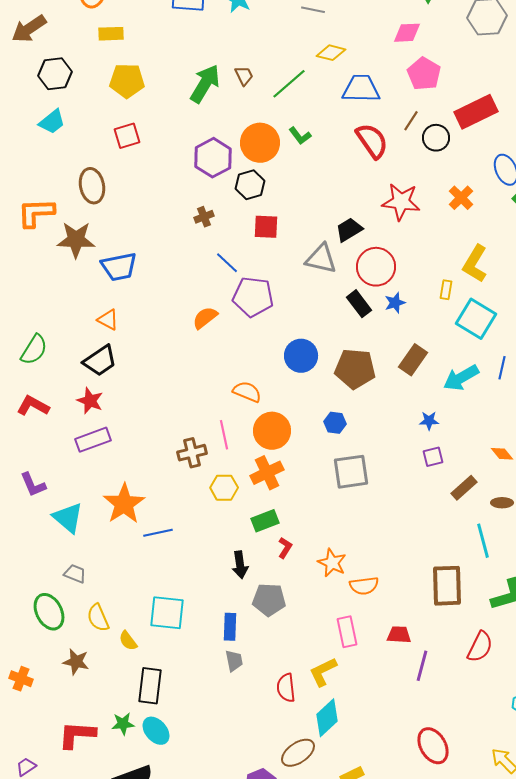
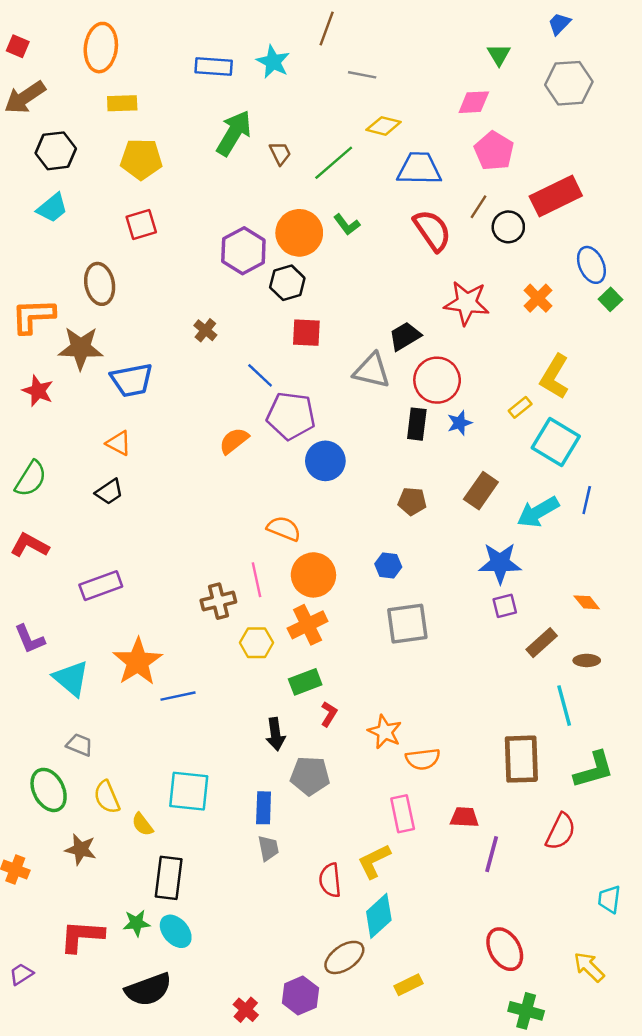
green arrow: (205, 84) -> (234, 133), moved
brown cross: (204, 217) -> (205, 330), moved, turned -30
yellow rectangle: (446, 290) -> (520, 407), turned 42
black rectangle: (359, 304) -> (417, 424), turned 44
blue circle: (301, 356) -> (325, 461), moved
black trapezoid: (100, 361) -> (109, 492), size x0.7
brown pentagon: (355, 369) -> (412, 501), size x0.6
red star: (90, 401) -> (38, 391), moved
blue star: (429, 421) -> (500, 563), size x1.8

